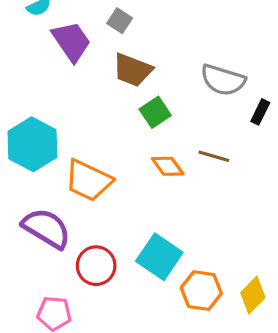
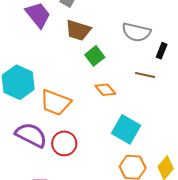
brown line: (214, 156) -> (145, 75), moved
cyan square: (159, 257) -> (126, 129), moved
red circle: (96, 266) -> (64, 143), moved

